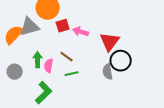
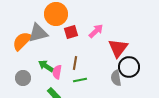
pink arrow: (81, 32) -> (96, 31), moved, turned 119
brown line: (67, 57) -> (75, 63), turned 64
green arrow: (38, 60) -> (46, 66), turned -56

